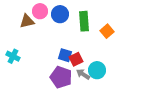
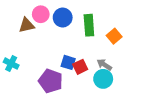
gray arrow: (83, 74) -> (104, 65), moved
purple pentagon: (61, 77) -> (51, 81), moved

